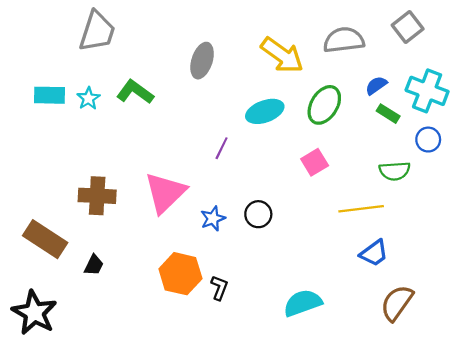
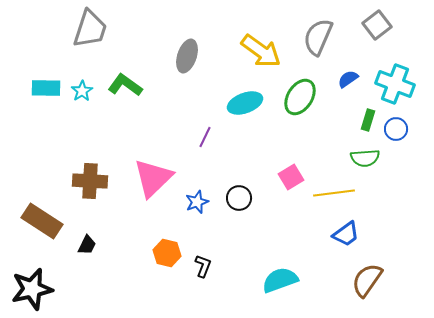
gray semicircle: (344, 40) -> (318, 37), turned -60
green rectangle: (388, 114) -> (368, 120), moved, turned 75
pink square: (315, 162) -> (291, 177), moved
orange hexagon: (180, 274) -> (167, 253), size x0.7
black star: (34, 313) -> (32, 289), turned 30

